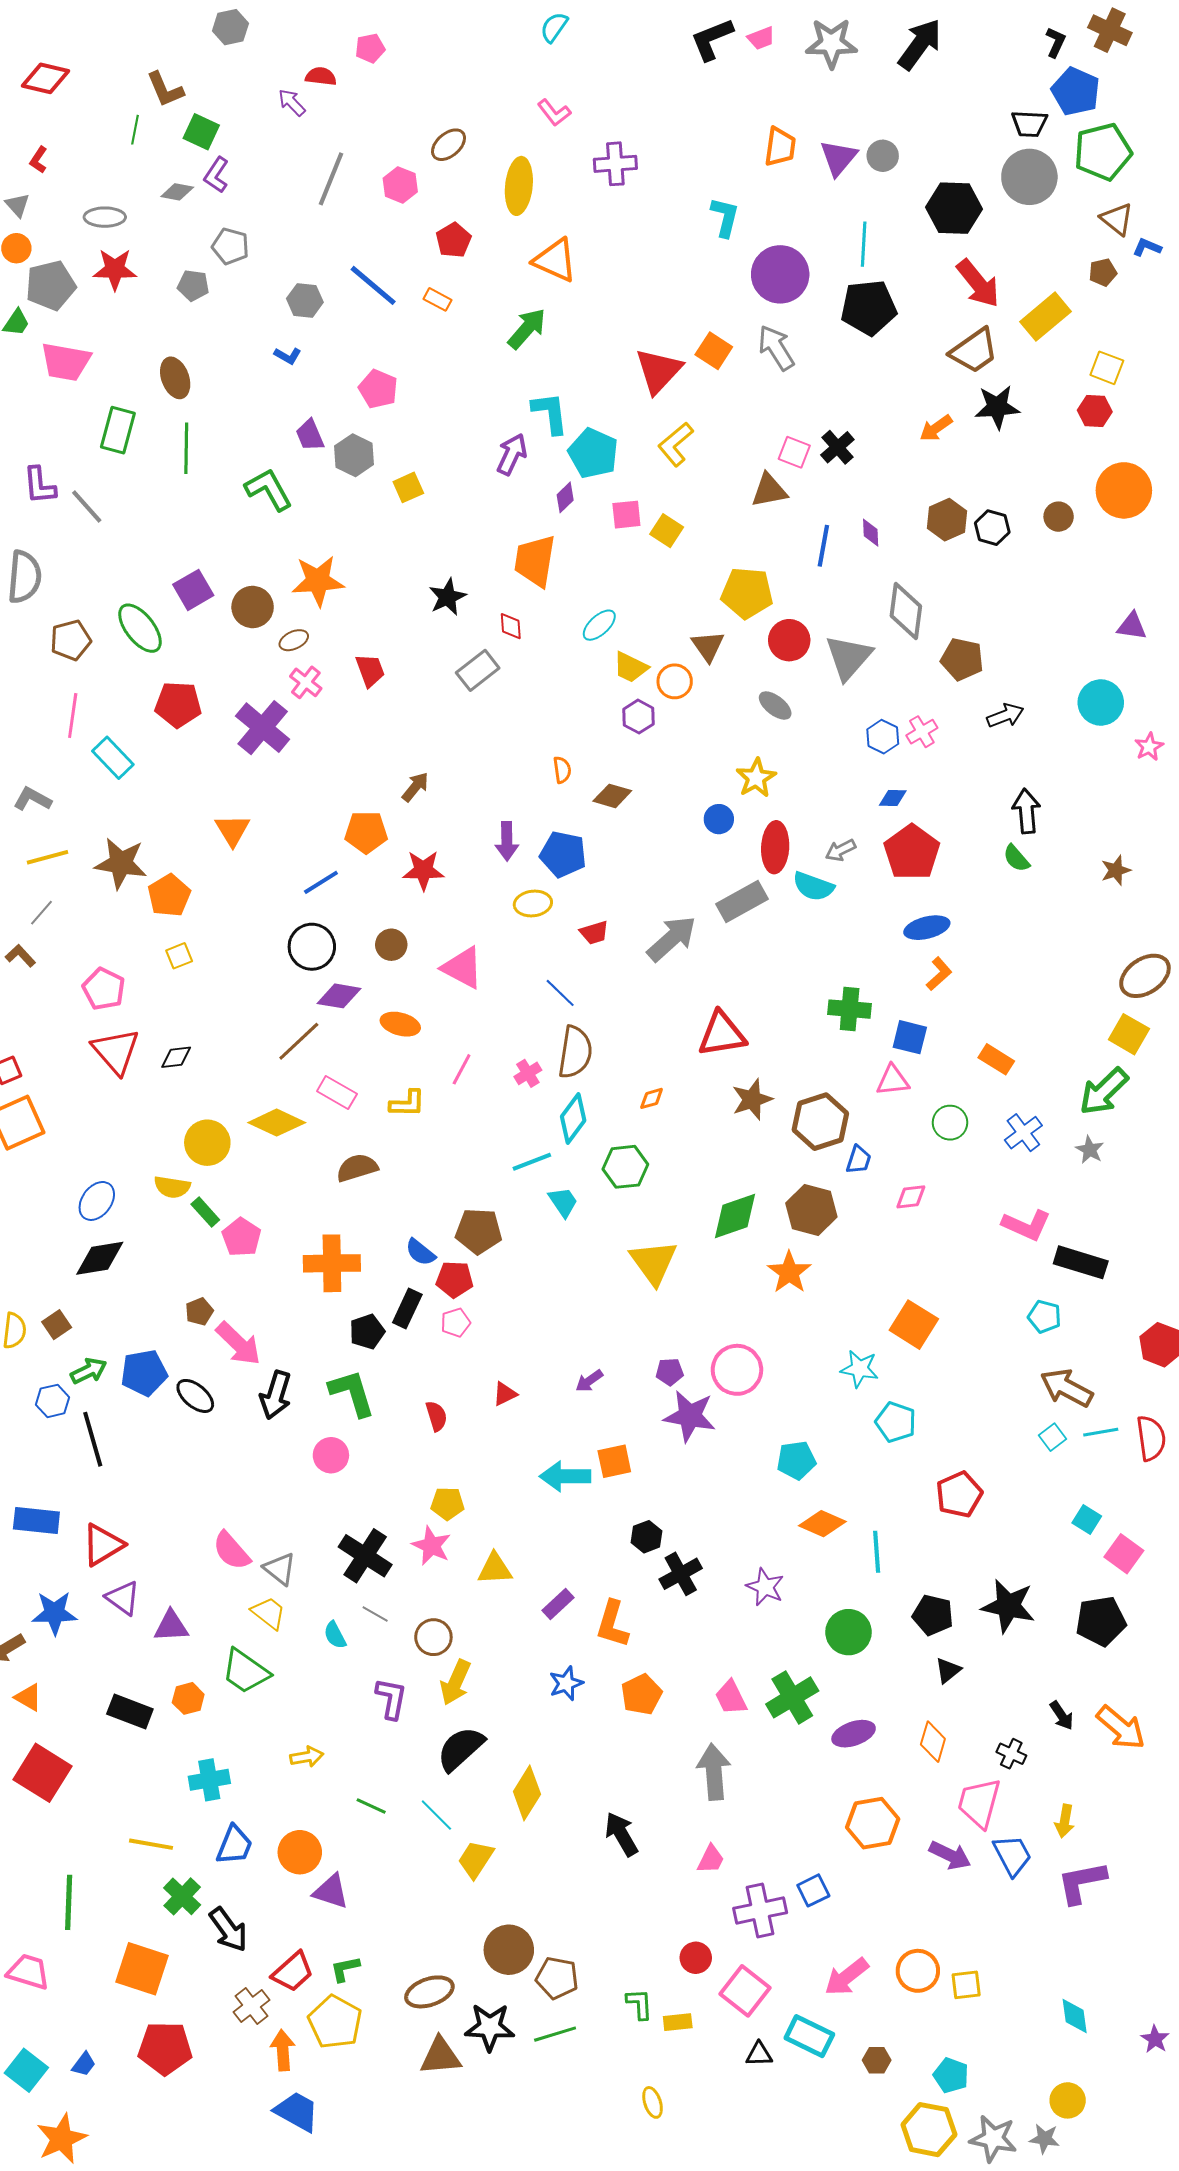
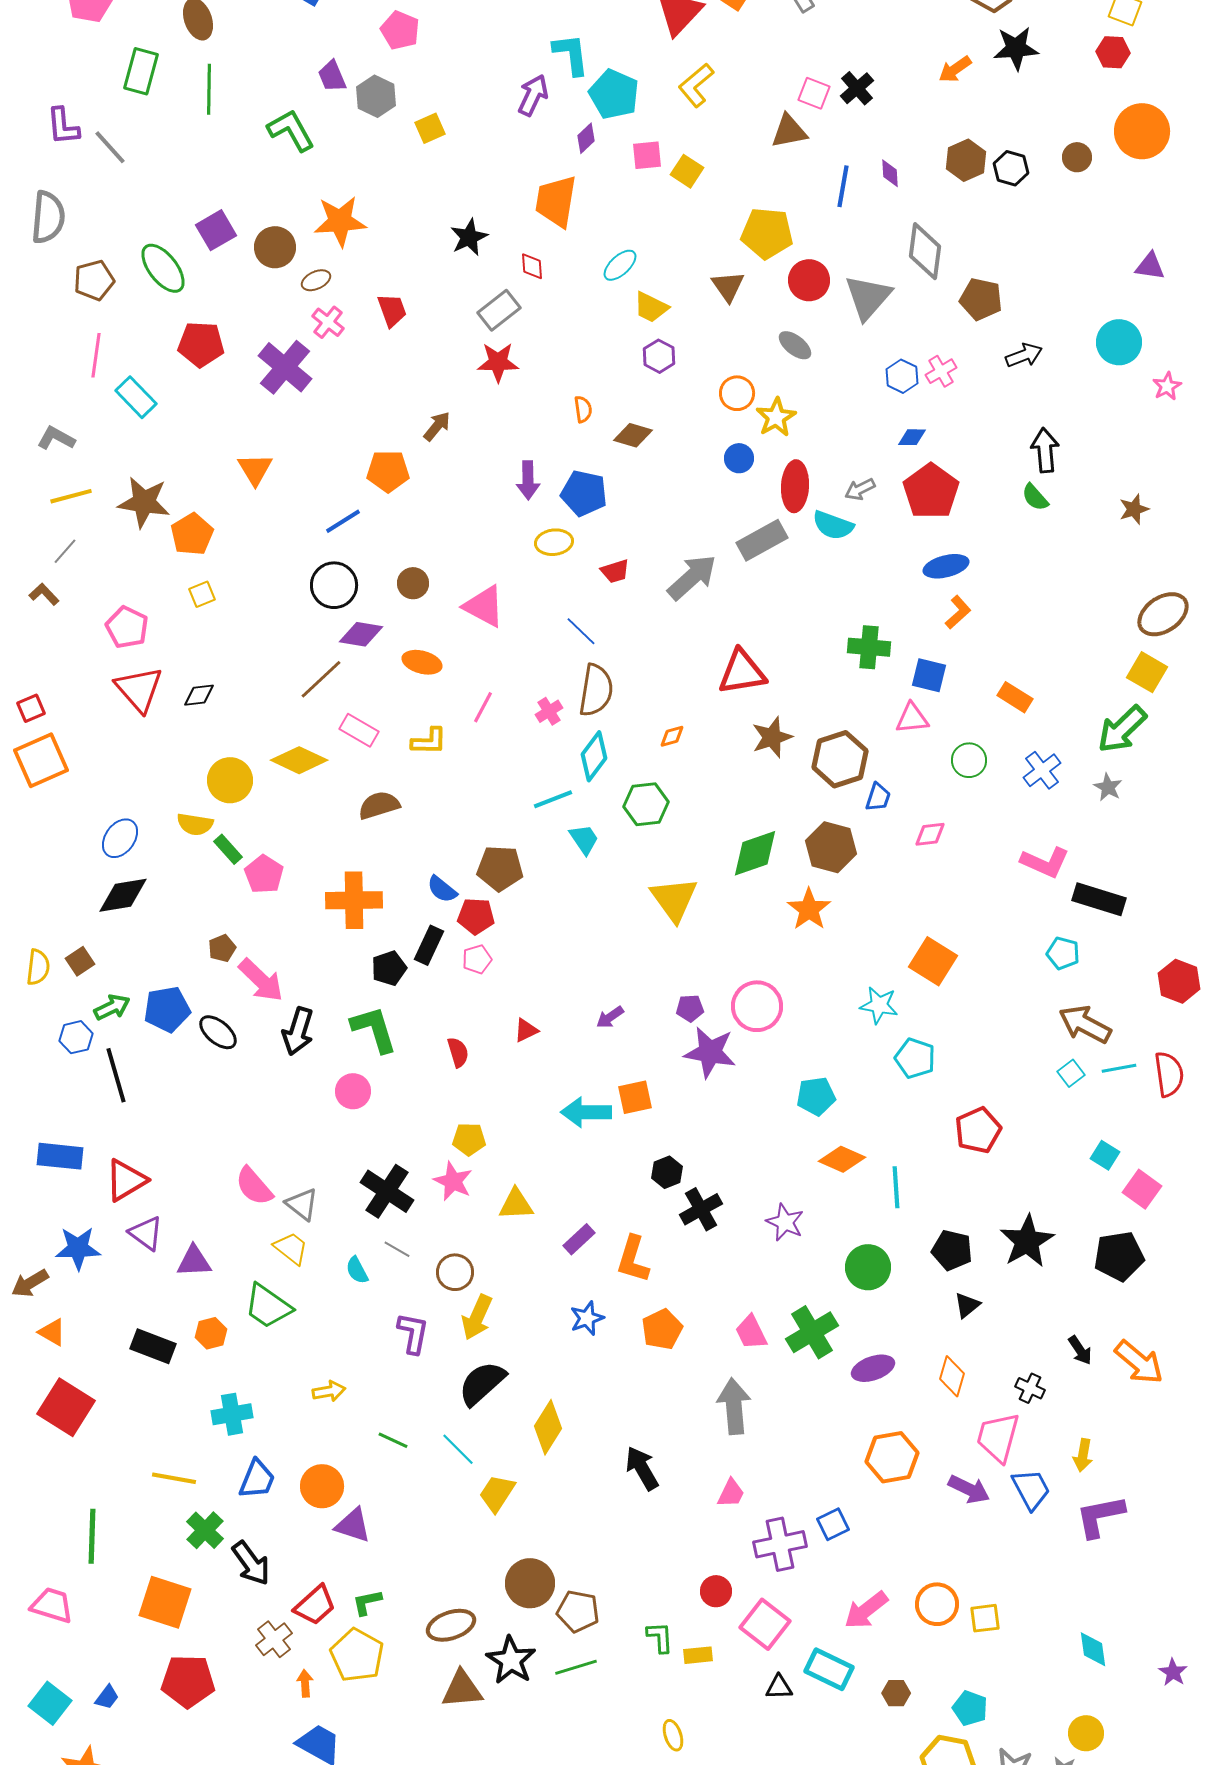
orange circle: (675, 681) -> (737, 393), moved
red star: (423, 870) -> (498, 362), moved
black star: (1008, 1606) -> (1027, 1241), turned 30
black star: (490, 2027) -> (511, 1660), turned 30
orange arrow: (283, 2050) -> (305, 1683), size x0.7

